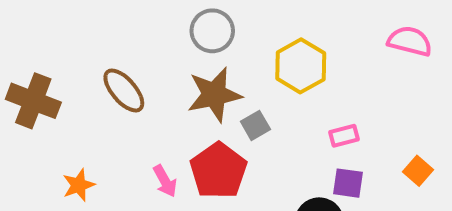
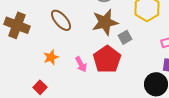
orange star: (79, 185) -> (51, 57), moved

